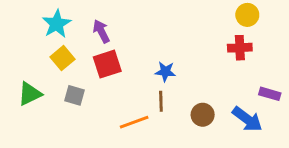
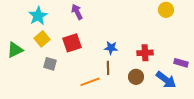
purple arrow: (101, 31) -> (77, 12), moved
red cross: (240, 48) -> (145, 53), moved
green triangle: (30, 94) -> (15, 50), moved

